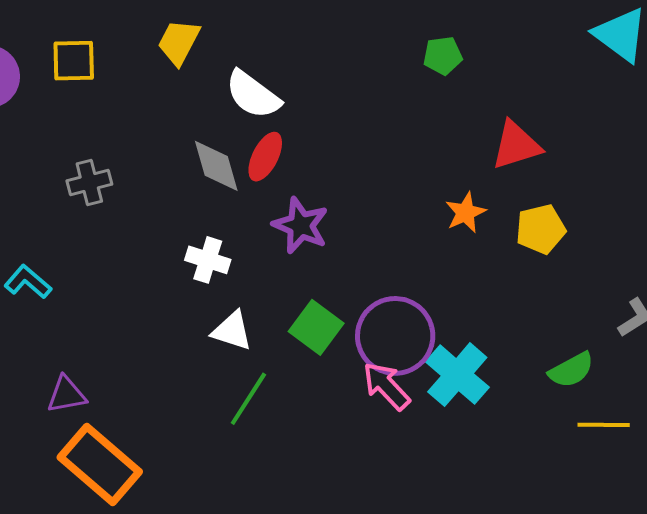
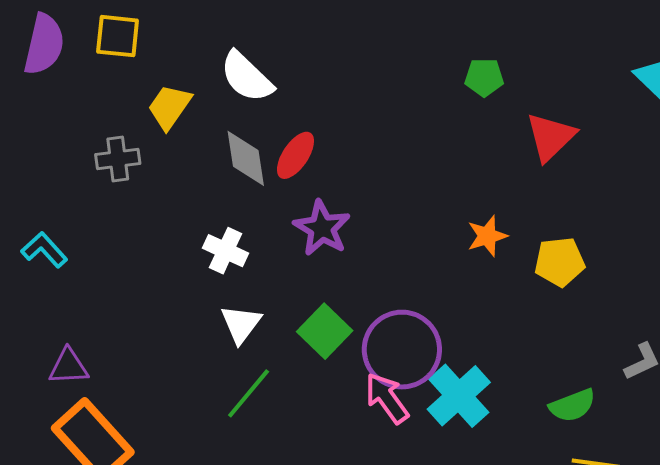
yellow trapezoid: (179, 42) -> (169, 107), moved
white semicircle: (253, 95) -> (247, 77), moved
red triangle: (516, 145) -> (551, 137), moved, turned -34
white triangle: (232, 331) -> (241, 324), turned 42

